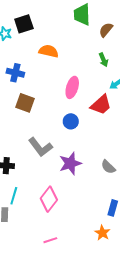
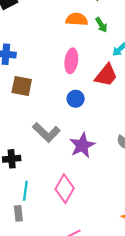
orange semicircle: (49, 51) -> (77, 19), moved

